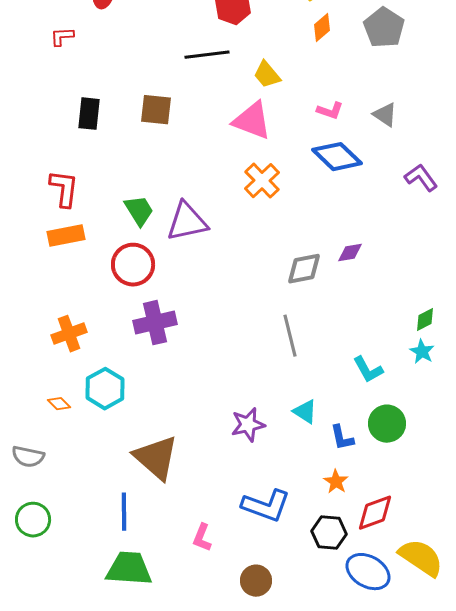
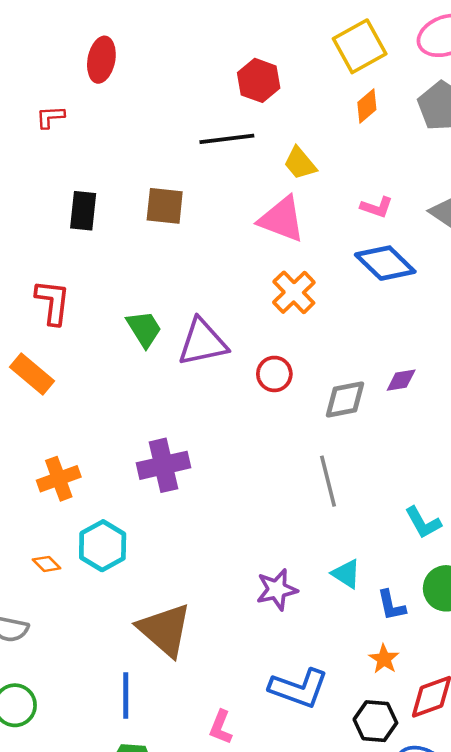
orange rectangle: (66, 236) -> (32, 374), moved, turned 51
red circle: (133, 265) -> (274, 374), moved, size x0.7

